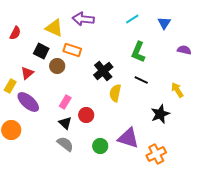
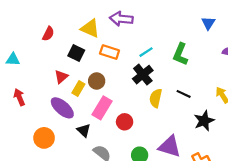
cyan line: (132, 19) -> (146, 52), moved
brown circle: (57, 66) -> (97, 81), moved
black line: (141, 80) -> (184, 94), moved
yellow rectangle: (10, 86) -> (78, 89), moved
pink rectangle: (65, 102) -> (102, 108), size x1.5
black triangle: (65, 123) -> (84, 130), moved

